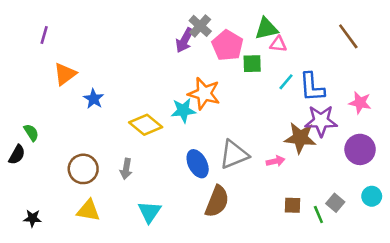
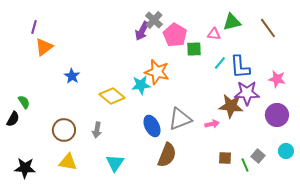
green triangle: (266, 29) -> (232, 22), moved
orange triangle: (65, 74) -> (44, 47), moved
black star: (32, 218) -> (25, 168), size x1.5

